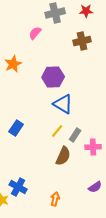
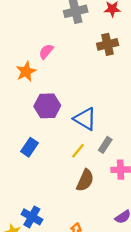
pink semicircle: (35, 33) -> (46, 51), moved
purple hexagon: (53, 77) -> (47, 106), moved
gray rectangle: (75, 135) -> (105, 145), moved

